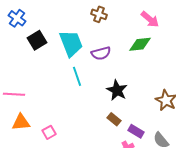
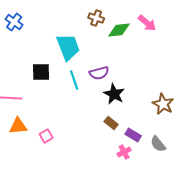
black square: (37, 40) -> (41, 72), moved, turned 30
green diamond: (140, 44) -> (119, 30), moved
purple semicircle: (101, 53) -> (99, 73), moved

